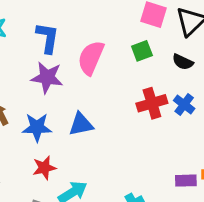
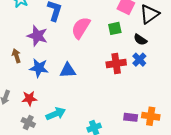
purple star: (47, 77) -> (37, 36), moved
blue cross: (184, 105) -> (139, 60), moved
red star: (44, 168) -> (29, 98), moved

